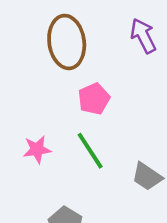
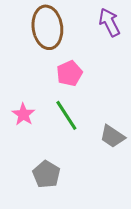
pink star: (37, 149) -> (23, 114), turned -30

